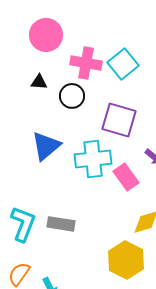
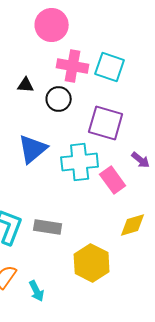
pink circle: (46, 35) -> (52, 25), moved
cyan square: (123, 64) -> (110, 67), turned -32
yellow hexagon: (126, 260) -> (92, 263), moved

